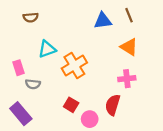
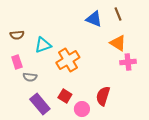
brown semicircle: (31, 17) -> (17, 35), moved
blue triangle: (103, 21) -> (94, 19), turned 30
pink cross: (127, 79) -> (128, 62), moved
purple rectangle: (21, 114) -> (40, 104), moved

